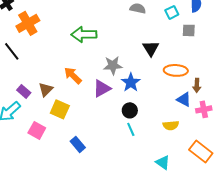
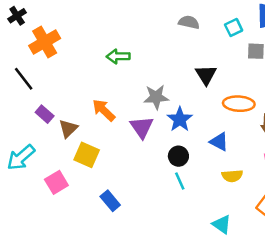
green arrow: (84, 34) -> (118, 56), size x0.7
purple triangle: (102, 88) -> (142, 127), turned -36
purple rectangle: (24, 91) -> (45, 114), moved
blue triangle: (184, 99) -> (219, 142), moved
pink square: (37, 130) -> (56, 182), turned 30

